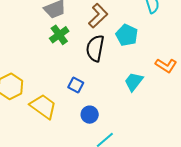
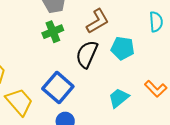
cyan pentagon: (127, 35) -> (123, 48), turned -30
blue square: (76, 85) -> (58, 88), size x1.8

